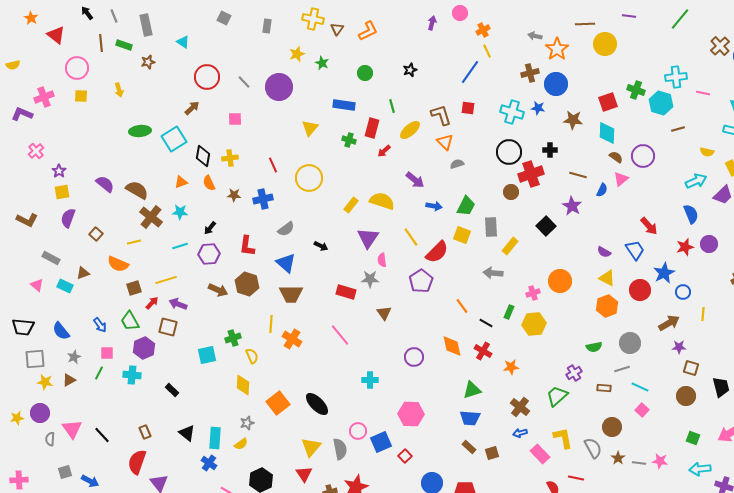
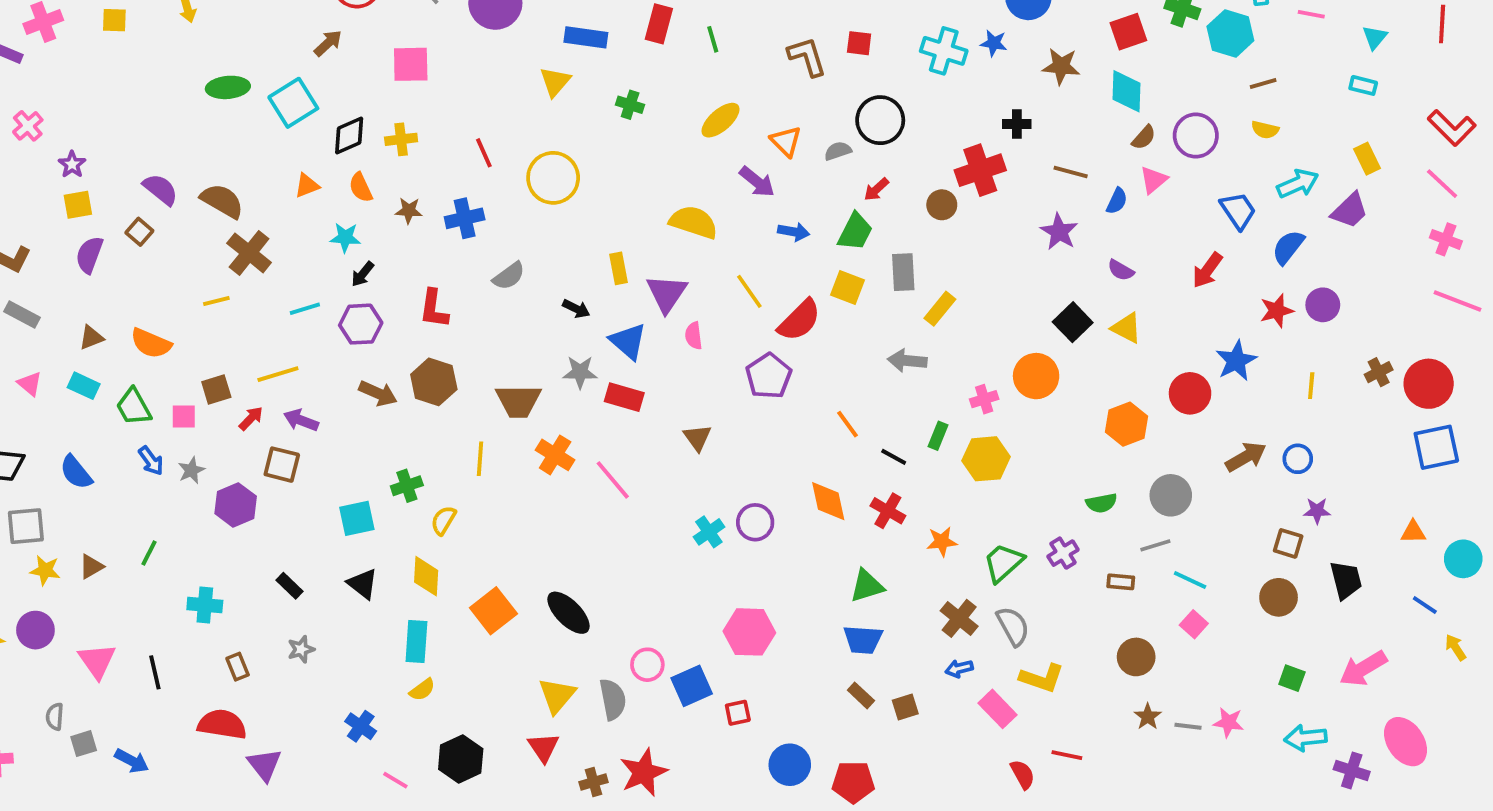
blue rectangle: (344, 105) -> (586, 37), moved
pink square: (235, 119) -> (411, 64), size x1.5
red rectangle: (372, 128) -> (659, 24), moved
yellow ellipse: (410, 130) -> (721, 120), moved
orange triangle: (445, 142) -> (786, 141), moved
red arrow: (384, 151) -> (876, 189), moved
black circle: (509, 152) -> (880, 120), moved
yellow semicircle: (707, 152) -> (1265, 130), moved
black diamond: (203, 156) -> (349, 136), turned 55
brown semicircle: (616, 157) -> (1144, 137), turned 96
yellow rectangle: (351, 205) -> (619, 268), moved, turned -49
cyan star: (180, 212) -> (345, 237), moved
blue semicircle: (691, 214) -> (1288, 247), turned -120
black square: (546, 226) -> (1073, 322), moved
red arrow: (649, 226) -> (1207, 270), turned 78
brown square: (96, 234) -> (139, 232), moved
blue trapezoid: (635, 250) -> (1238, 211), moved
purple semicircle: (604, 252) -> (1121, 270), moved
gray rectangle: (51, 258) -> (22, 314), moved
blue triangle: (286, 263) -> (628, 341), moved
orange semicircle: (118, 264) -> (151, 343), moved
brown triangle: (83, 273) -> (91, 338), moved
yellow triangle: (607, 278) -> (1127, 328), moved
gray star: (370, 279) -> (580, 372), moved
blue circle: (683, 292) -> (1298, 459), moved
yellow line: (703, 314) -> (1311, 386), moved
green trapezoid: (130, 321) -> (134, 407), moved
orange cross: (292, 339) -> (555, 455), moved
purple star: (679, 347) -> (1317, 511), moved
pink square: (107, 353) -> (184, 416), moved
yellow semicircle: (252, 356) -> (443, 520), turned -126
gray star: (74, 357) -> (191, 470), moved
cyan cross: (132, 375) -> (205, 605), moved
cyan cross: (370, 380) -> (709, 532), moved, turned -35
green trapezoid: (557, 396) -> (1003, 563), moved
gray star: (247, 423) -> (301, 649), moved
black triangle: (187, 433) -> (363, 584), moved
black line: (102, 435) -> (155, 672), turned 30
cyan rectangle: (215, 438) -> (416, 642), moved
yellow L-shape: (563, 438) -> (1042, 678), turned 120
gray semicircle: (50, 439) -> (55, 717), moved
gray semicircle: (593, 448) -> (1013, 626), moved
red square: (405, 456) -> (738, 713), turned 32
red semicircle: (137, 462) -> (222, 724), turned 80

